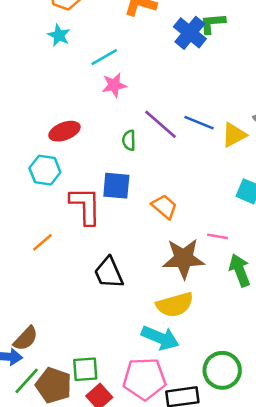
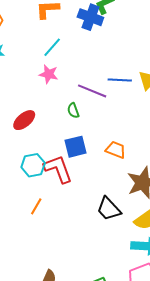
cyan line: (104, 57) -> (52, 47), moved
pink star: (114, 85) -> (49, 74), turned -30
cyan hexagon: (45, 170) -> (33, 165), moved
black trapezoid: (109, 273) -> (109, 209), moved

